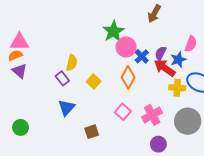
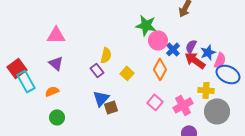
green star: (113, 31) -> (146, 25), turned -30
pink semicircle: (191, 44) -> (220, 60), moved
orange semicircle: (15, 55) -> (52, 91), moved
yellow cross: (177, 88) -> (206, 90), moved
brown square: (92, 132) -> (111, 107), moved

